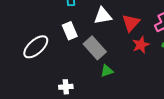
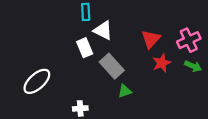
white triangle: (103, 16) -> (103, 30), moved, turned 36
white ellipse: (36, 47) -> (37, 81), moved

